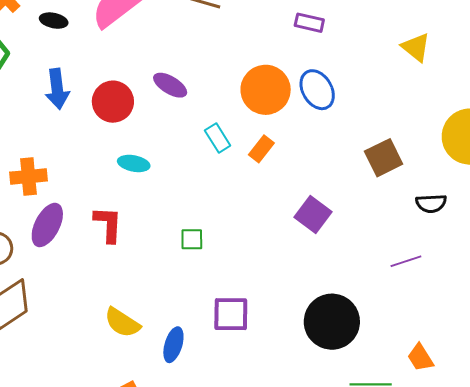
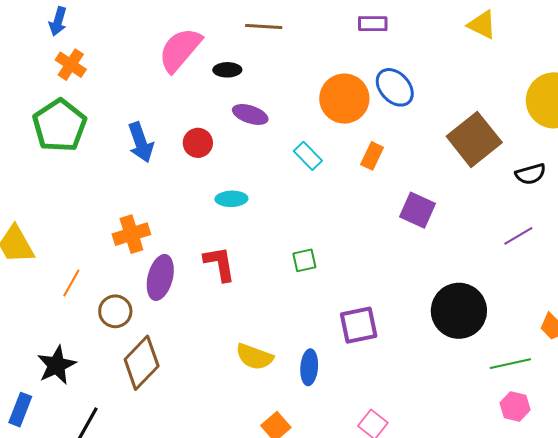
black ellipse: (54, 21) -> (227, 70), moved
red circle: (113, 102) -> (198, 143), size x0.7
orange rectangle: (261, 149) -> (372, 156), moved
brown square: (384, 158) -> (474, 139), size x1.4

